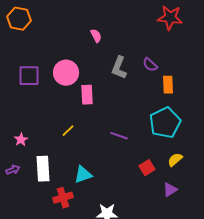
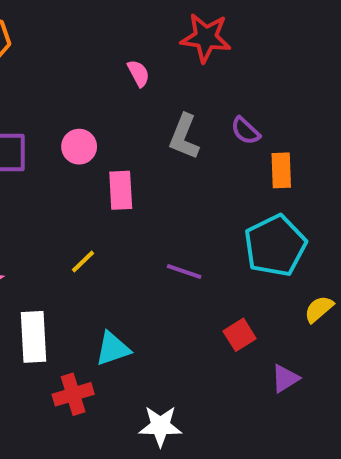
red star: (170, 18) -> (206, 38), moved
pink circle: (66, 73) -> (79, 147), size x0.7
yellow semicircle: (175, 160) -> (319, 309), moved

